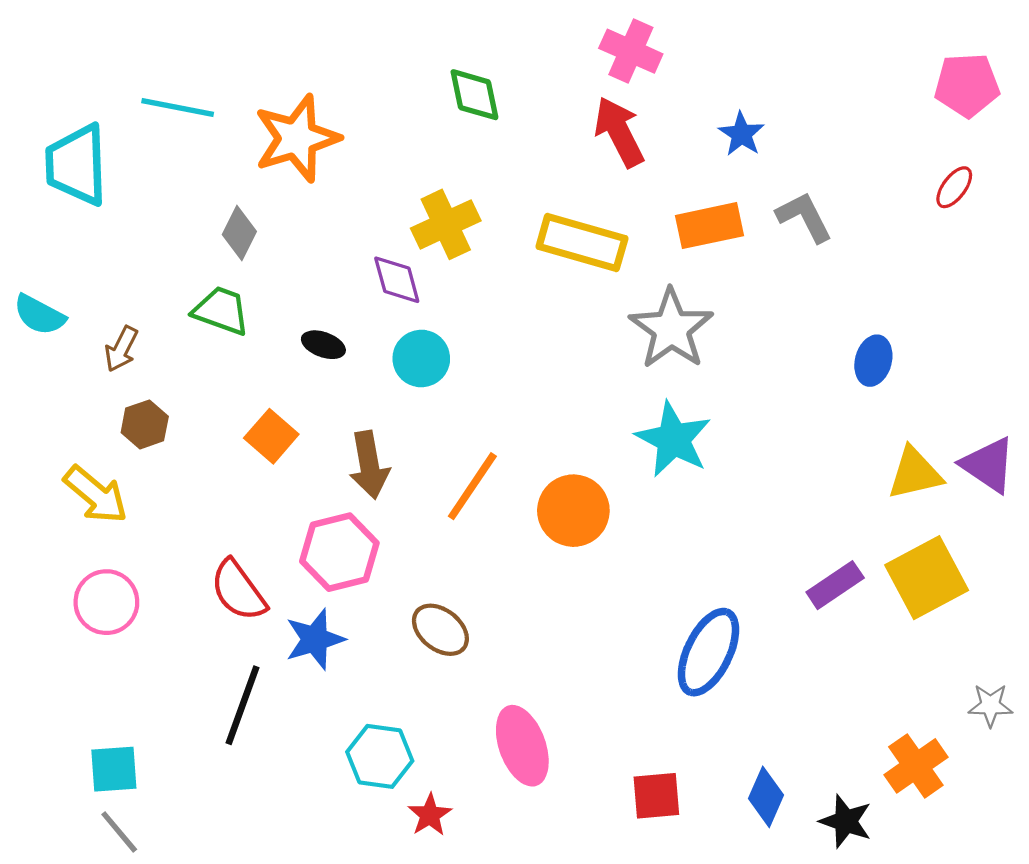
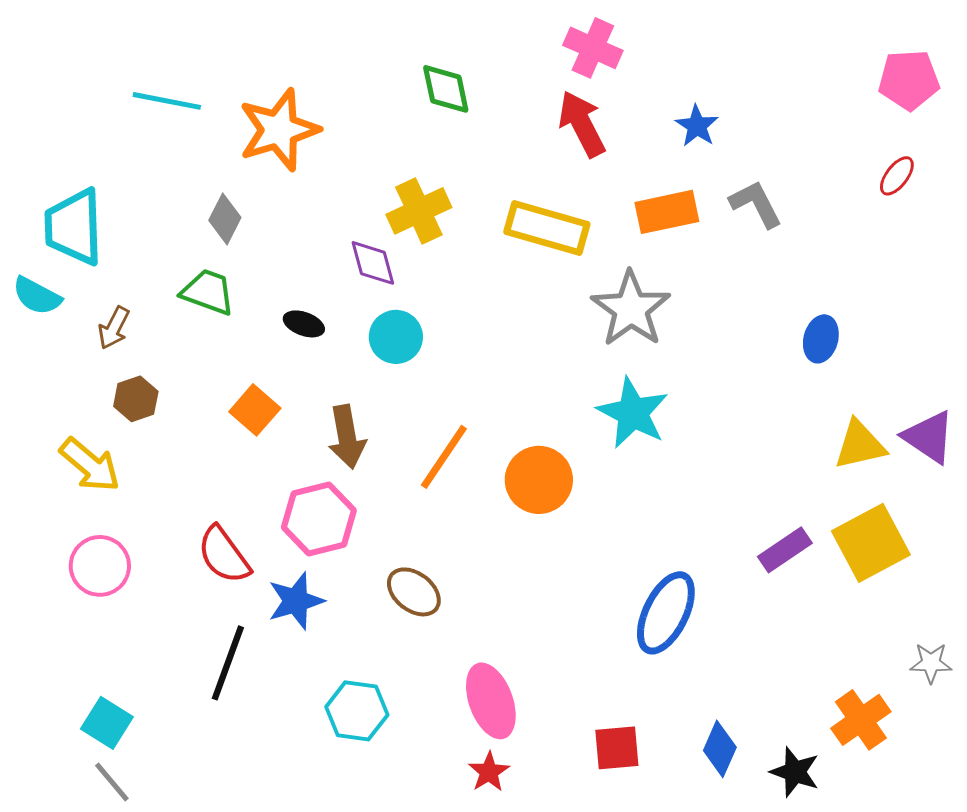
cyan trapezoid: (77, 165) -> (74, 227), moved
cyan square: (114, 769) -> (107, 723), turned 36
red star: (430, 815) -> (489, 772), moved

